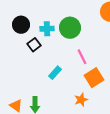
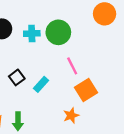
black square: (34, 45) -> (17, 77), moved

